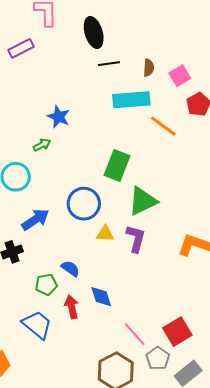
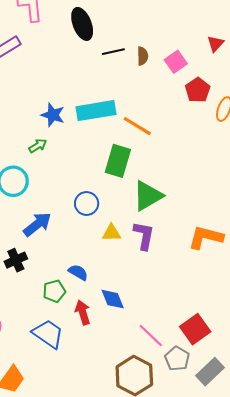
black line: (109, 64) -> (113, 52), moved
cyan rectangle: (131, 100) -> (96, 111), moved
orange line: (163, 126) -> (137, 126), moved
blue circle: (84, 204) -> (87, 204), size x0.7

